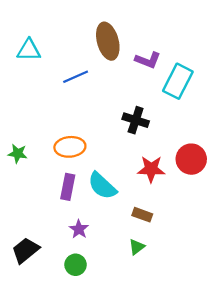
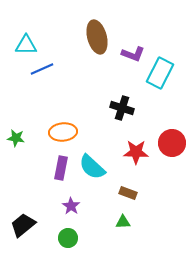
blue line: (76, 77) -> (42, 69), moved
green triangle: (137, 247) -> (123, 222), turned 35

